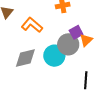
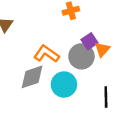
orange L-shape: (32, 25) -> (46, 54), moved
cyan circle: (54, 56) -> (64, 85), moved

